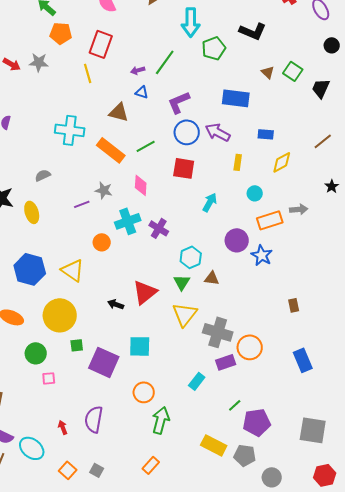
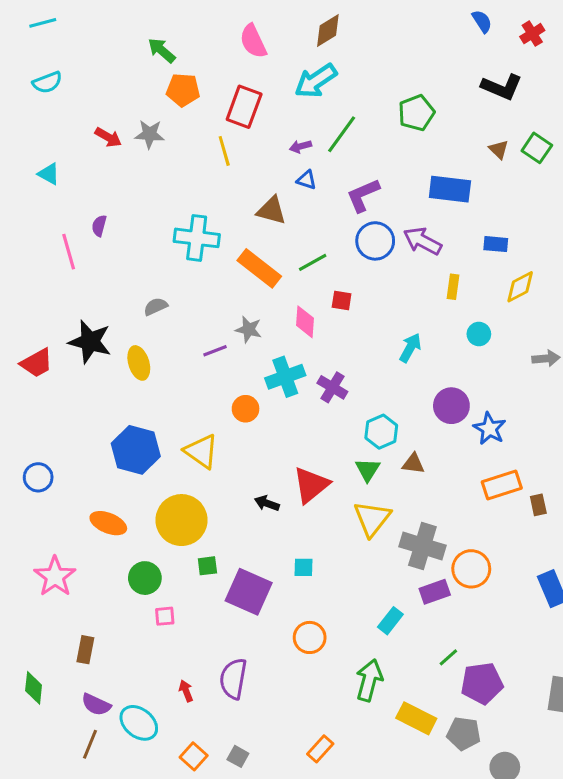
cyan arrow: (191, 22) -> (316, 81), moved, turned 56
black L-shape: (253, 31) -> (502, 87), moved
red square: (184, 168) -> (342, 300), moved, size x0.6
orange rectangle: (270, 220) -> (502, 485), moved
cyan square: (140, 346) -> (303, 567), size x0.6
green arrow: (161, 420) -> (369, 680), moved

